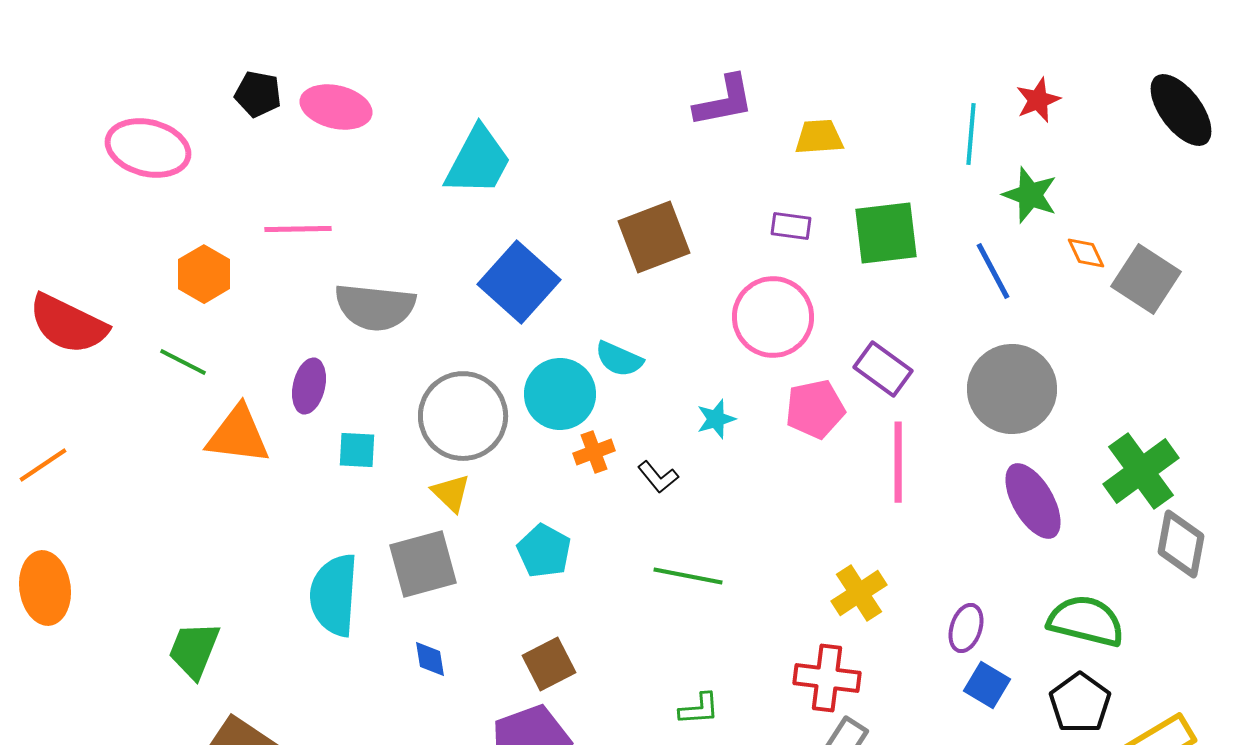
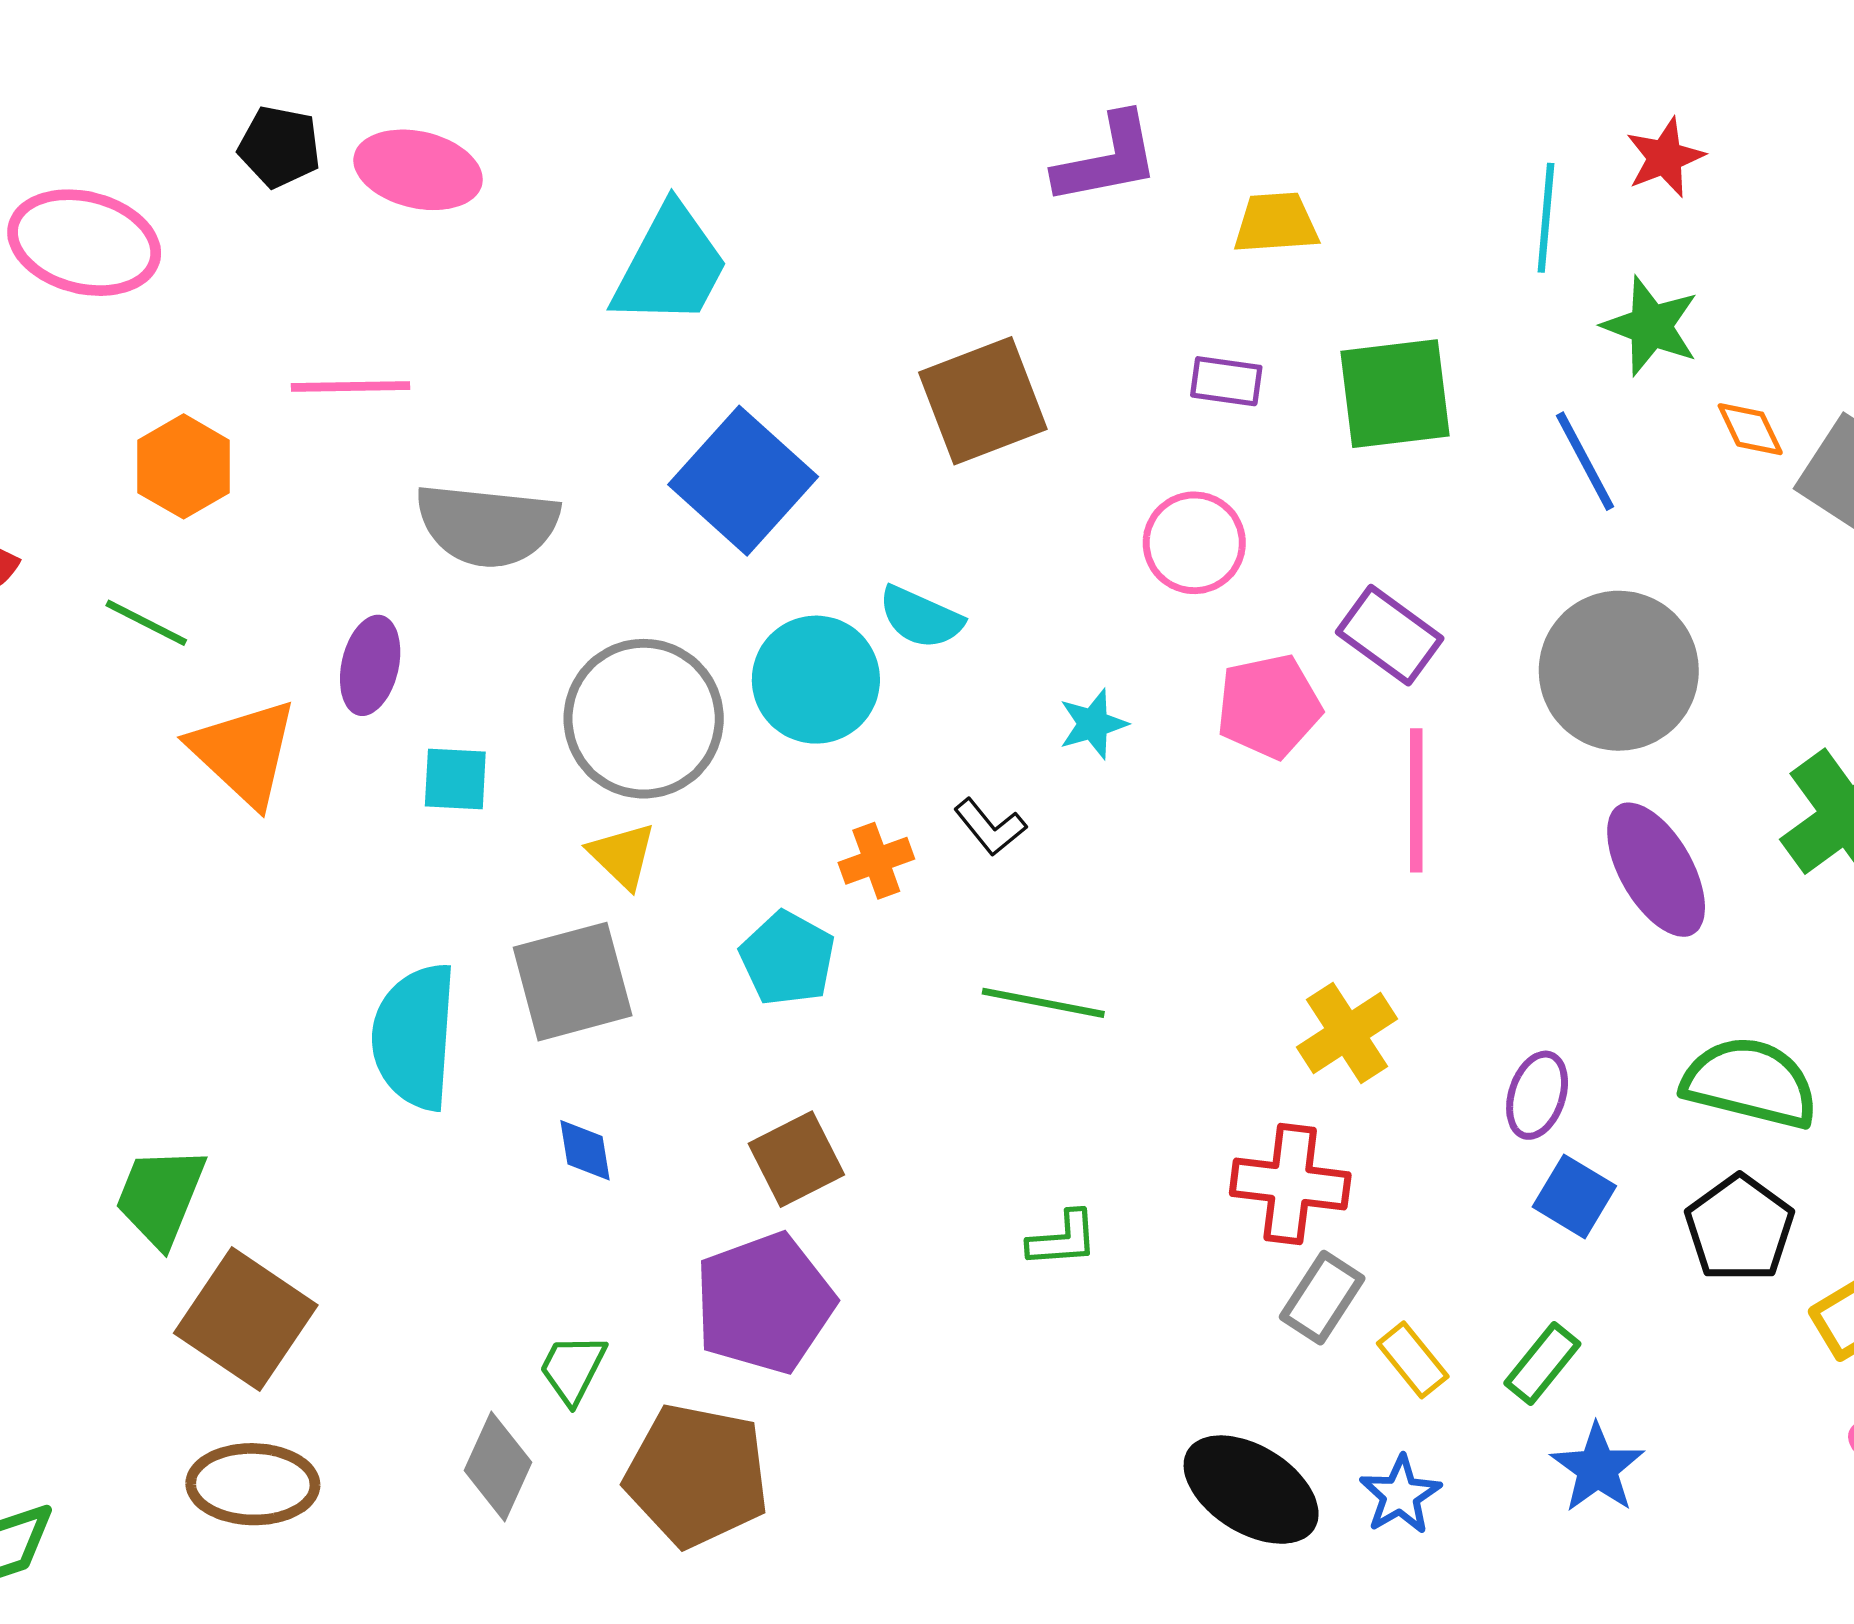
pink circle: (773, 317) -> (1194, 543), size x0.7
orange triangle: (238, 435) -> (244, 752), turned 36
orange cross: (594, 452) -> (876, 861), moved
green trapezoid: (194, 650) -> (160, 1196), moved

